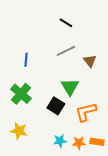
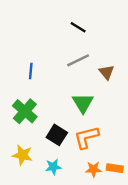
black square: (56, 106) -> (57, 135), moved
orange L-shape: (86, 112) -> (86, 137), moved
cyan star: (60, 141) -> (53, 167), moved

